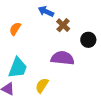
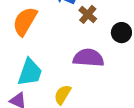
orange semicircle: (15, 29) -> (25, 21), size x1.6

